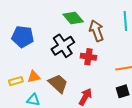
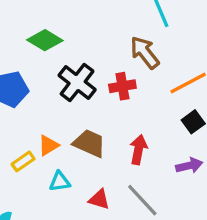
green diamond: (73, 18) -> (45, 40), moved
brown arrow: (96, 31) -> (145, 53), moved

